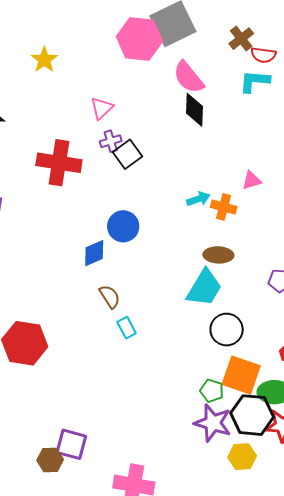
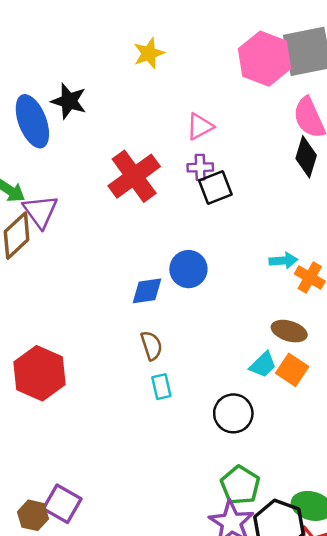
red cross: (59, 163) -> (134, 176), turned 30
cyan trapezoid: (204, 288) -> (263, 365), size x0.6
black circle: (227, 330) -> (233, 413), moved
orange square: (241, 375) -> (292, 370), moved, size x0.7
green pentagon: (212, 391) -> (240, 485), size x1.4

